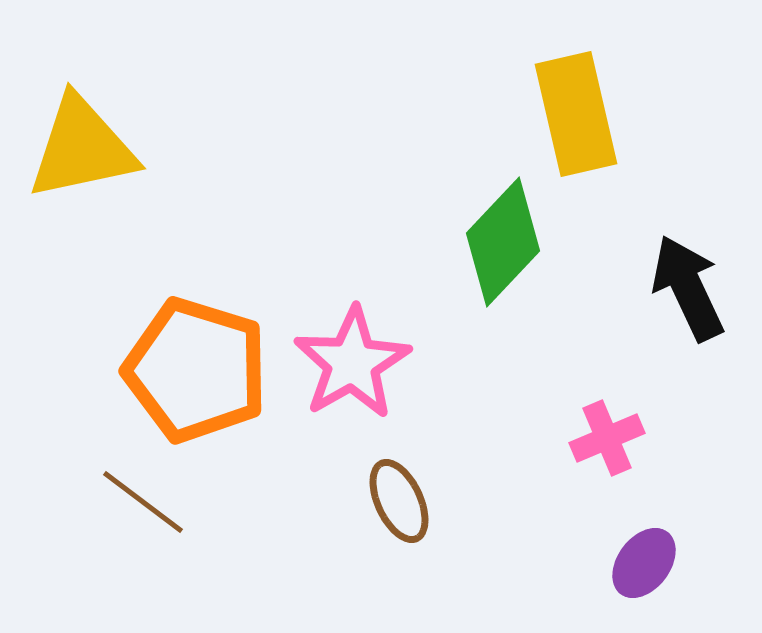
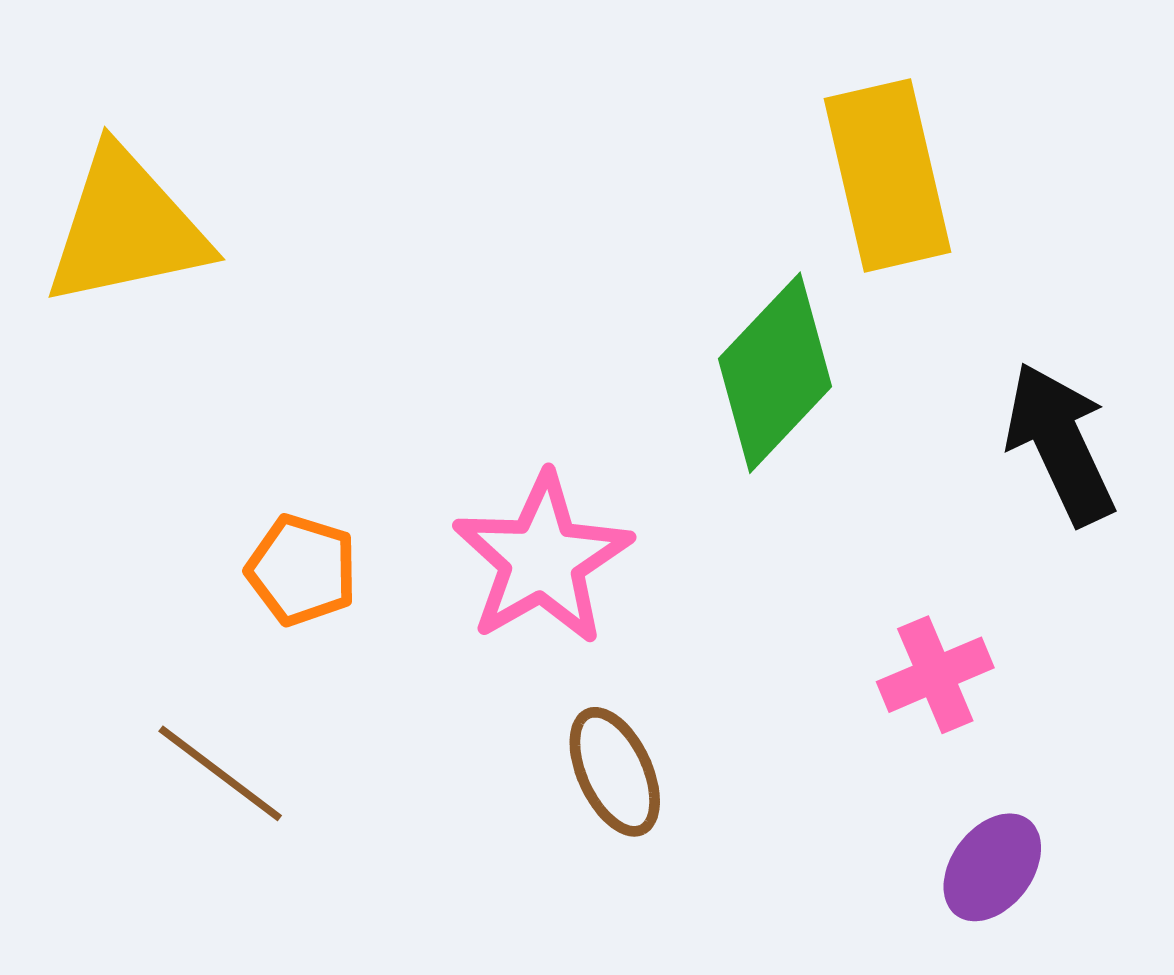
orange pentagon: (196, 370) -> (302, 570), size x0.5

